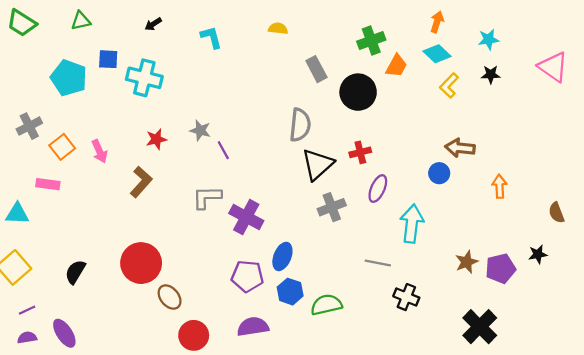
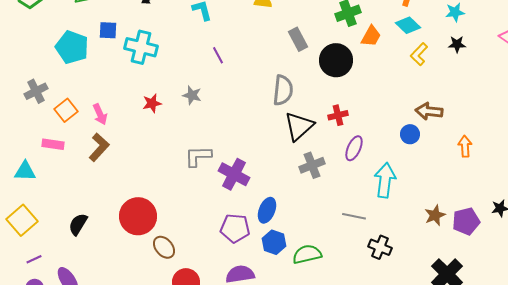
purple line: (223, 150) -> (218, 55), moved
brown L-shape: (141, 182) -> (99, 147), moved

